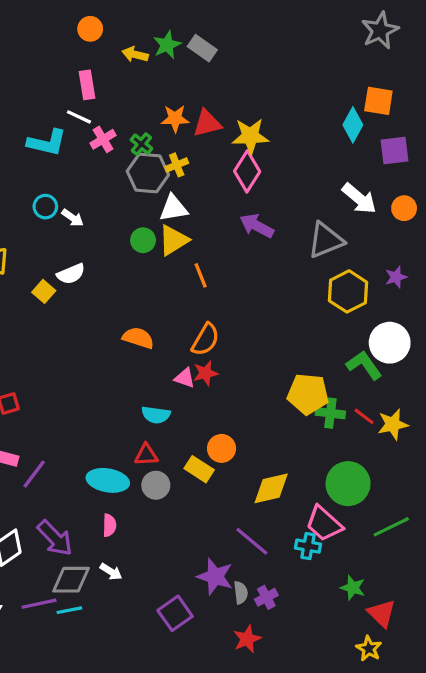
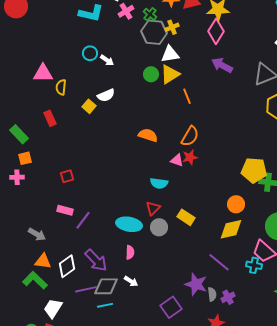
orange circle: (222, 448) -> (236, 204), moved
red triangle: (146, 455) -> (153, 208), turned -42
purple line: (39, 604) -> (86, 289), moved

